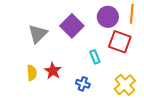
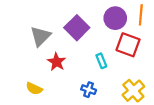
red star: (53, 71) -> (57, 62), moved
yellow semicircle: (32, 73) -> (34, 89), moved, turned 119

